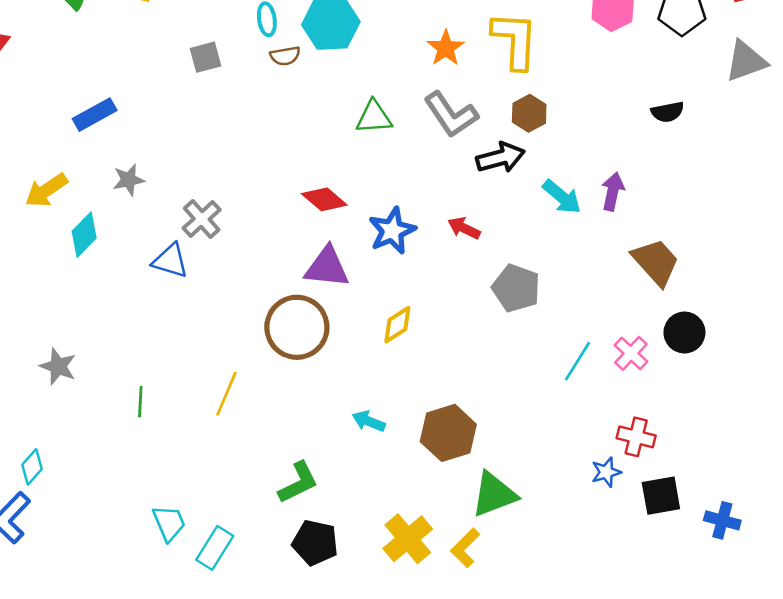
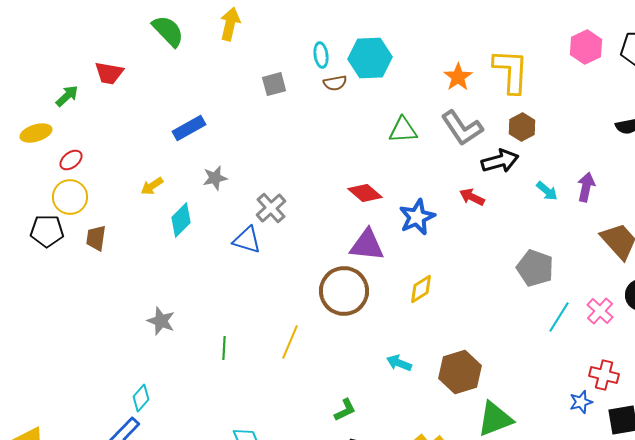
yellow arrow: (46, 190) -> (152, 186), size x0.7
cyan arrow: (562, 197) -> (547, 191), size x0.7
red arrow: (464, 228) -> (472, 197), moved
gray pentagon: (516, 288) -> (535, 268), moved
green L-shape: (298, 483) -> (345, 410), size x0.7

